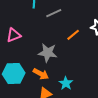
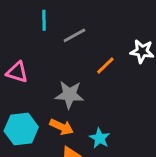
pink triangle: (14, 35) -> (17, 72), turned 42

